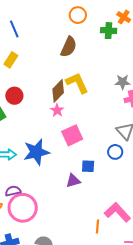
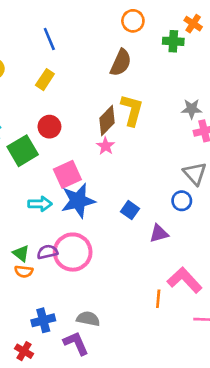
yellow L-shape: (77, 83) -> (132, 110), turned 40
pink square: (72, 135) -> (67, 174), moved
blue square: (88, 166) -> (130, 210), moved, turned 32
purple triangle: (73, 181) -> (159, 234), moved
pink circle: (23, 208) -> (73, 252), moved

